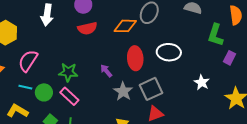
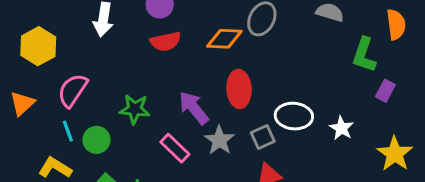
white ellipse: (169, 52) -> (294, 116), moved
purple arrow: (106, 71) -> (194, 108), size x1.6
cyan line: (25, 87) -> (68, 131), turned 56
gray square: (151, 89) -> (263, 137), size x0.7
pink rectangle: (69, 96) -> (175, 148), moved

